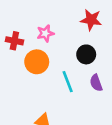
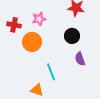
cyan line: (68, 82) -> (51, 72), moved

